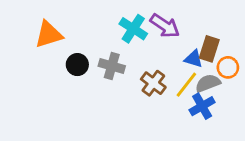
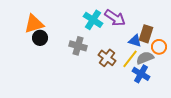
black circle: (77, 65) -> (40, 38), moved
blue cross: (202, 106) -> (141, 74), turned -30

